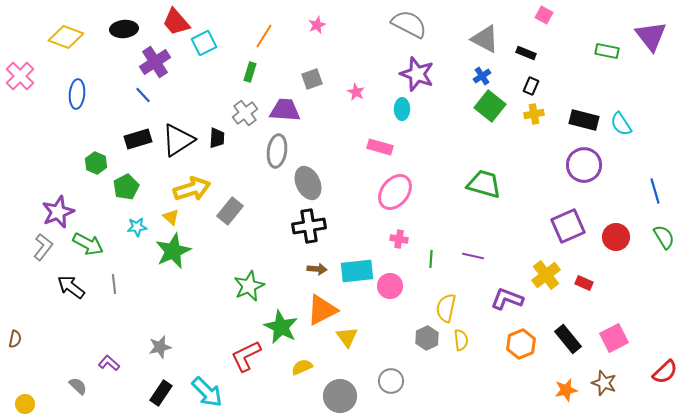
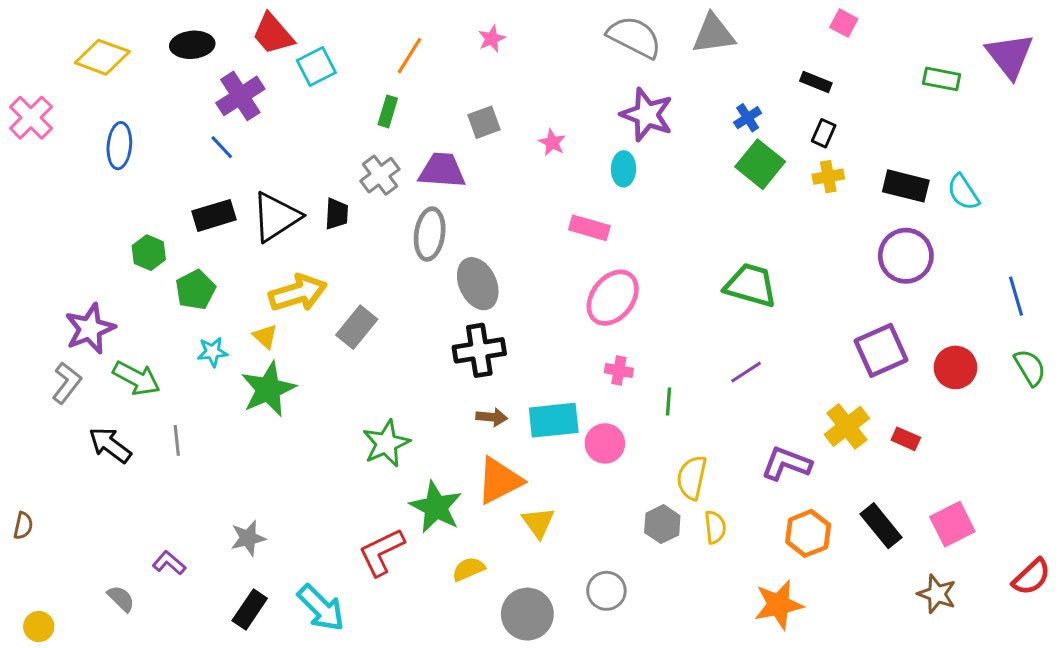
gray triangle: (485, 39) -> (713, 34), moved, turned -36
purple line: (473, 256) -> (746, 372), moved, turned -45
orange star: (566, 390) -> (779, 605), moved, size x1.4

